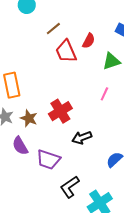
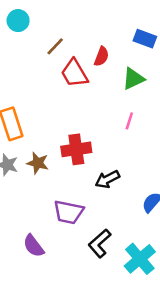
red cross: (60, 111) -> (76, 149), turned 30
purple semicircle: (20, 146) -> (34, 246), moved

